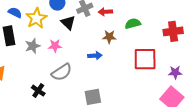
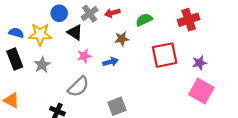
yellow star: (36, 18) -> (40, 34), turned -30
pink star: (55, 46) -> (84, 56), moved

